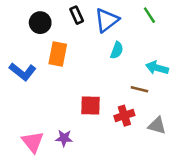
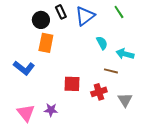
black circle: (40, 23) -> (41, 20), moved
cyan semicircle: (117, 50) -> (102, 43), moved, turned -48
blue L-shape: (23, 72) -> (24, 68), moved
gray triangle: (157, 126) -> (125, 100), turned 42

